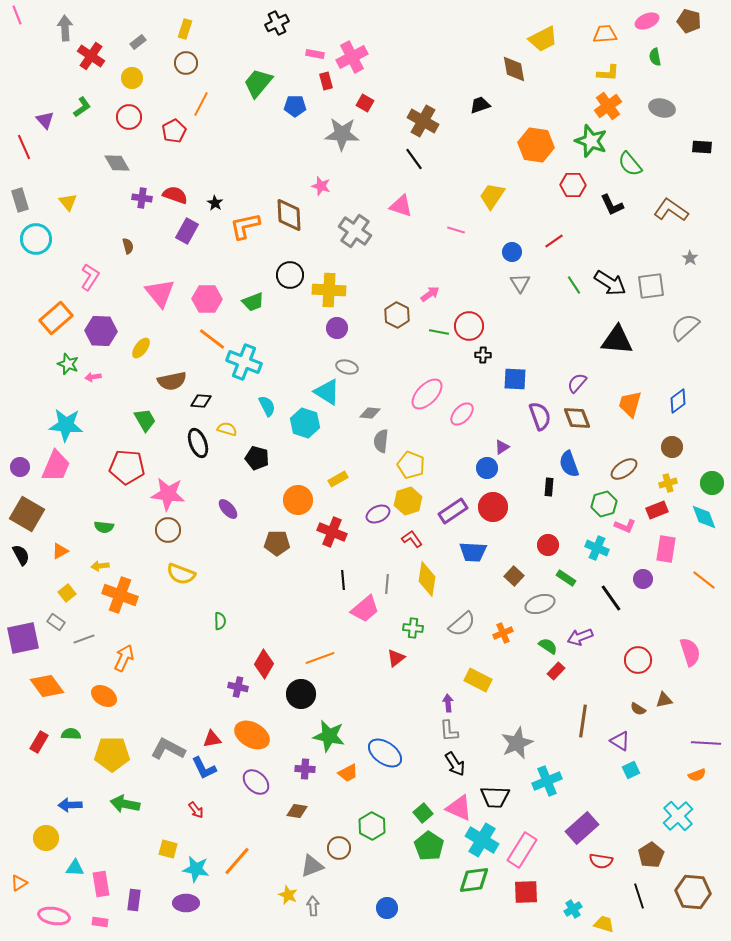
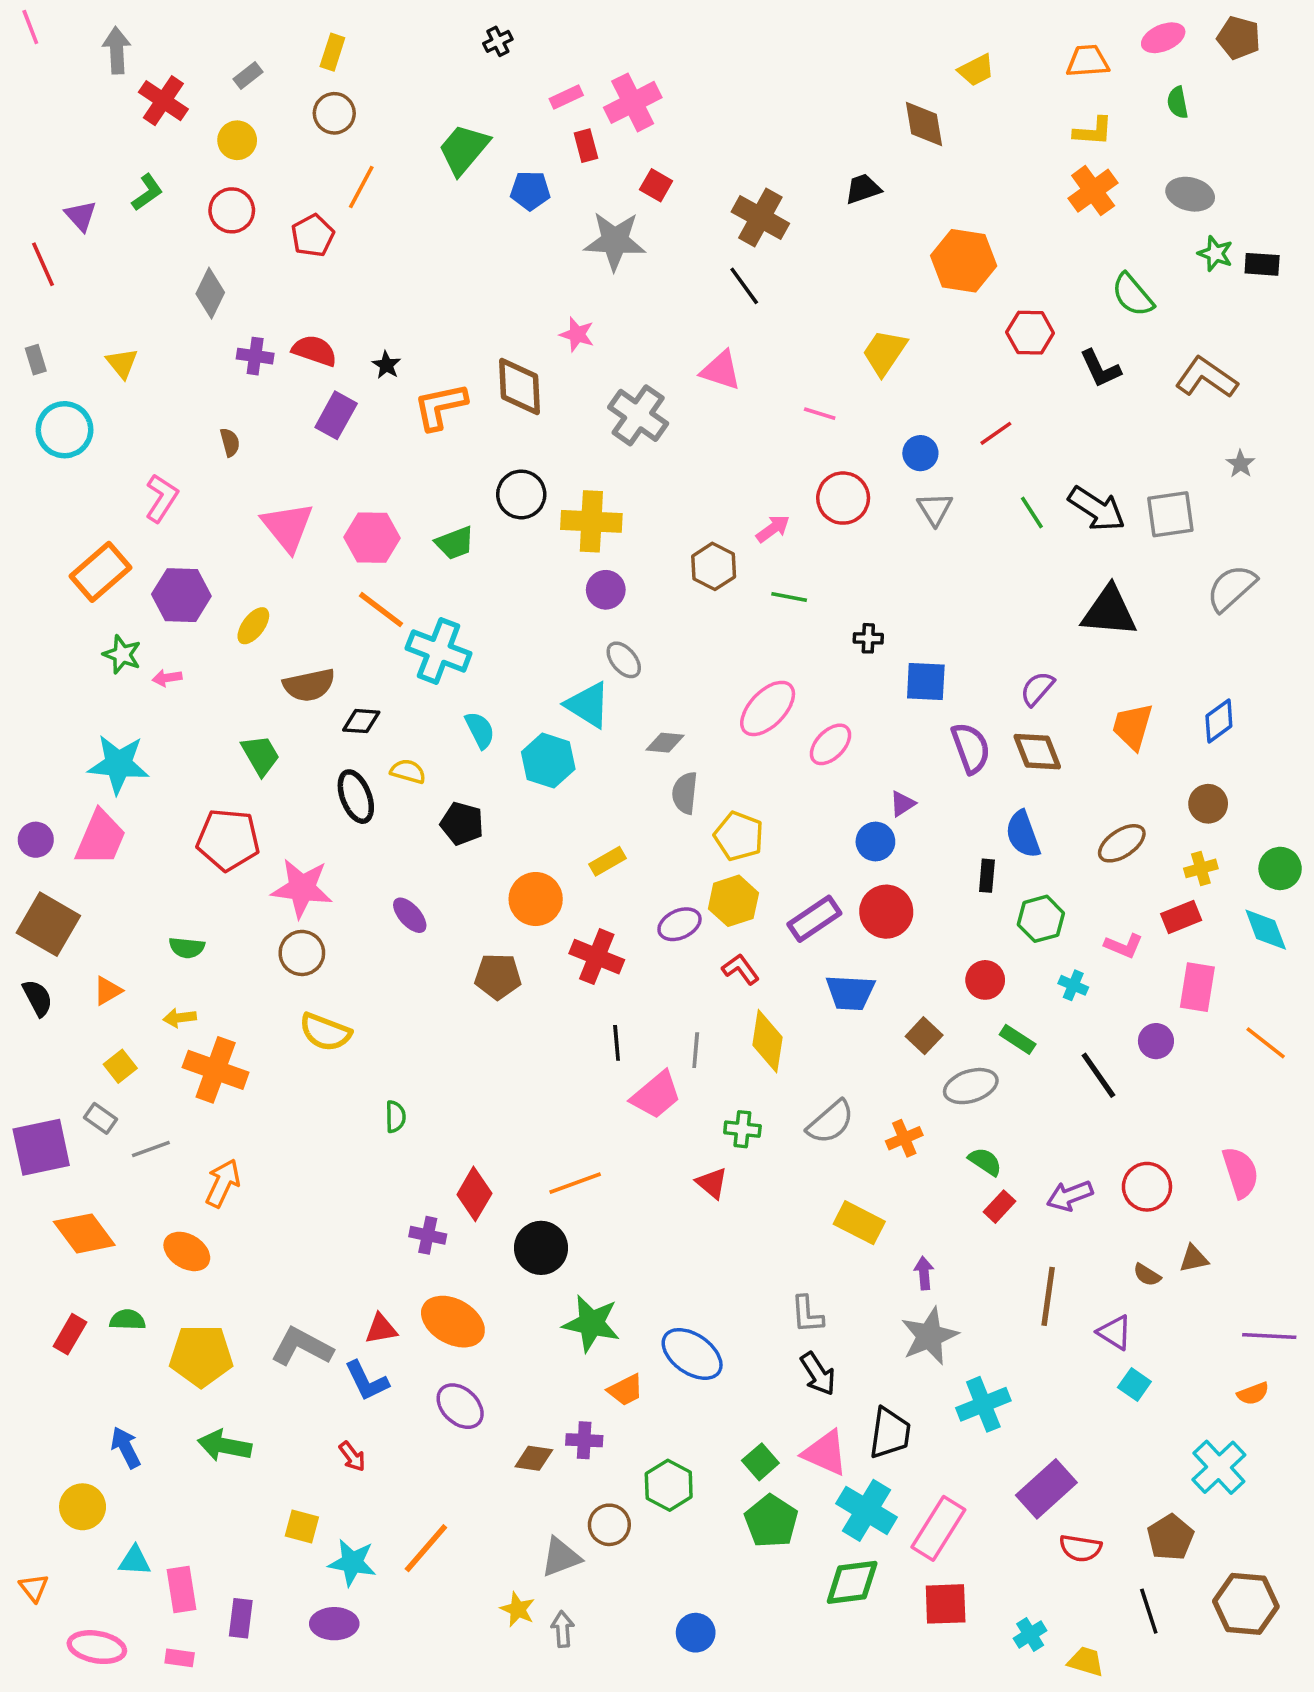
black cross: (277, 23) -> (498, 41), size x0.7
yellow trapezoid: (543, 39) -> (976, 70), size x0.7
pink rectangle: (315, 54) -> (566, 97), turned -36
green star: (591, 141) -> (1215, 254), moved, size x0.6
gray diamond: (117, 163) -> (210, 293), turned 56
gray rectangle: (20, 200) -> (36, 360), size x0.7
red circle: (469, 326) -> (843, 498), moved
gray ellipse: (347, 367) -> (624, 660), turned 35
green hexagon: (604, 504) -> (1041, 919), moved
cyan cross: (597, 548) -> (1073, 985), size x0.7
purple arrow: (580, 637) -> (1070, 1196), moved
red triangle: (396, 658) -> (712, 1183), turned -42
purple arrow: (448, 703) -> (924, 1273), moved
purple cross: (305, 769) -> (584, 1440), moved
cyan square: (631, 770) -> (1134, 1385), turned -30
black trapezoid: (495, 797) -> (890, 1433), turned -84
blue arrow: (70, 805) -> (126, 1447), turned 65
orange triangle: (19, 883) -> (34, 1588), turned -36

